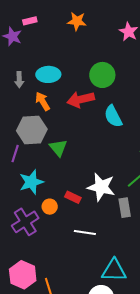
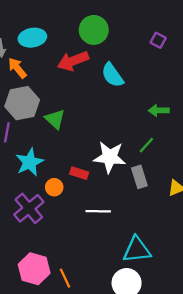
orange arrow: (43, 101) -> (17, 68), moved

